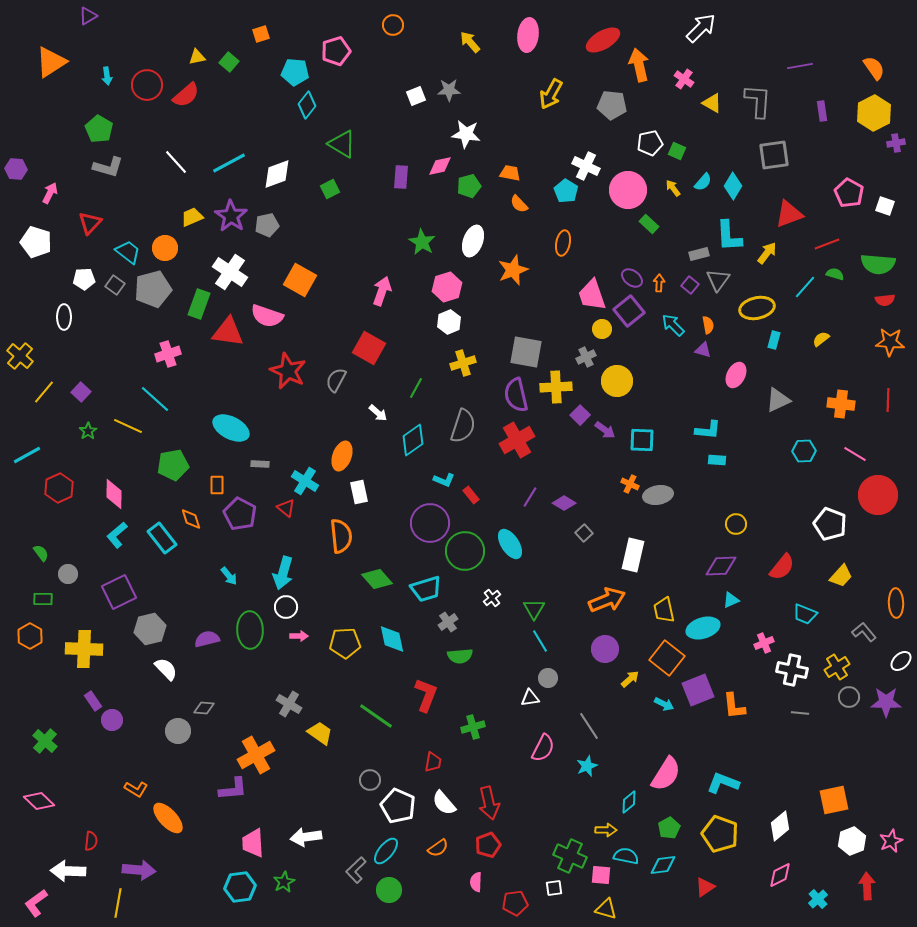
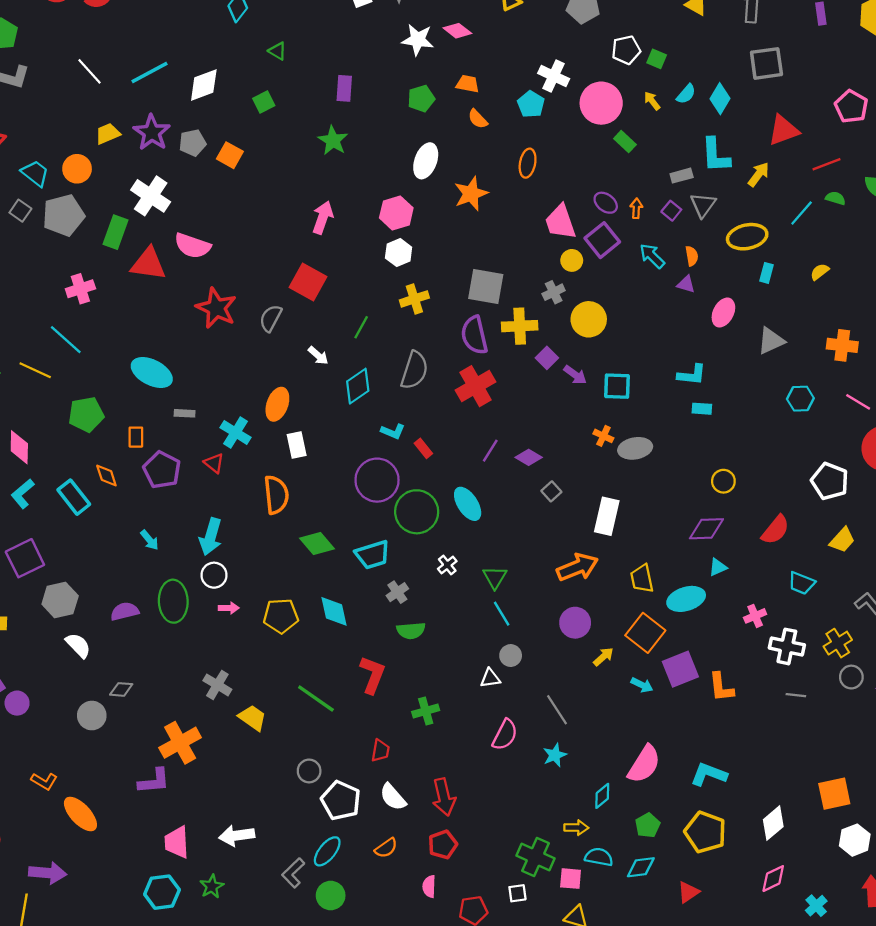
green triangle: (342, 144) -> (277, 51), size x0.6
pink diamond: (440, 166) -> (457, 31), moved, turned 50
green star: (422, 242) -> (333, 140), moved
orange square: (300, 280) -> (230, 155), moved, size x0.7

